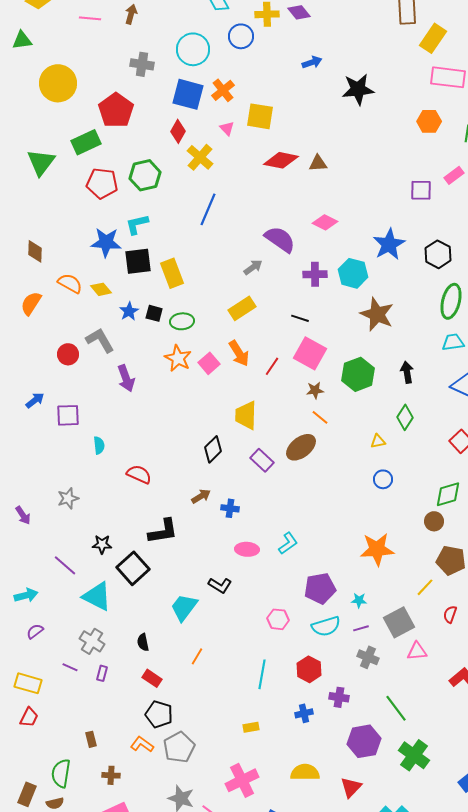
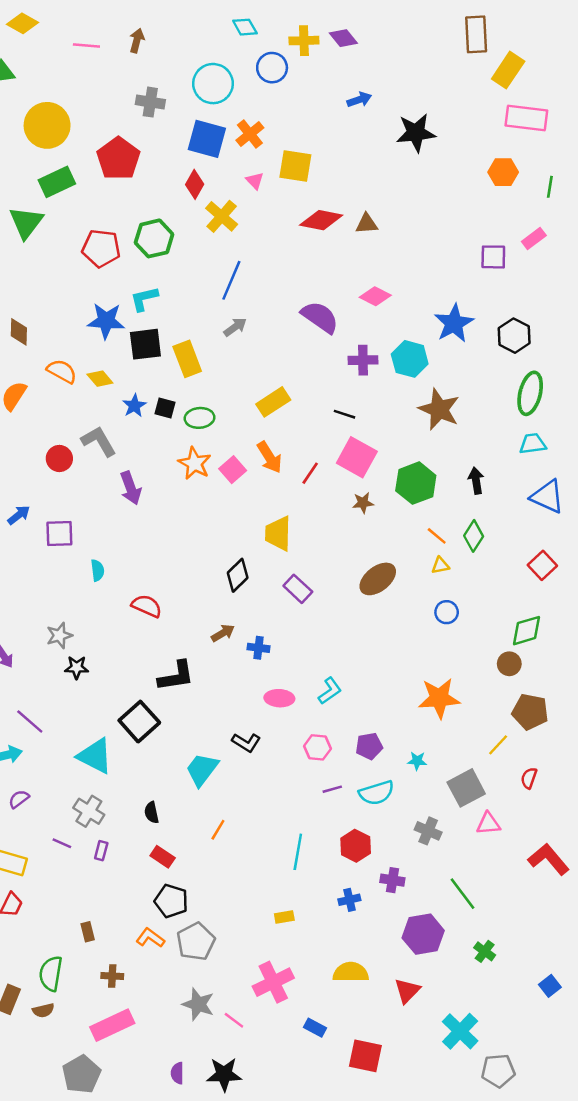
green rectangle: (86, 142) -> (57, 182), moved
gray arrow: (253, 267) -> (235, 327), moved
orange line: (320, 417) -> (437, 536), moved
brown ellipse: (301, 447) -> (378, 579), moved
black star: (102, 544) -> (77, 667), moved
purple line: (65, 565) -> (30, 722), moved
purple pentagon: (320, 588) -> (369, 746), size x0.7
pink hexagon: (278, 619) -> (317, 747), moved
purple line: (361, 628) -> (332, 789), moved
green cross: (414, 755) -> (485, 951), size x0.6

